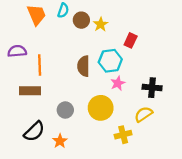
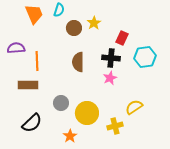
brown circle: (81, 20) -> (74, 28), moved
cyan hexagon: (110, 61) -> (145, 57), moved
black cross: (152, 88) -> (111, 58), moved
yellow circle: (101, 108) -> (87, 113), moved
orange star: (60, 141) -> (70, 136), moved

